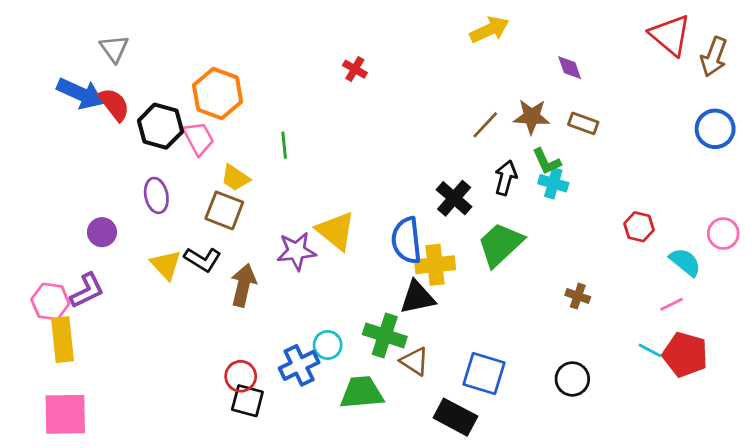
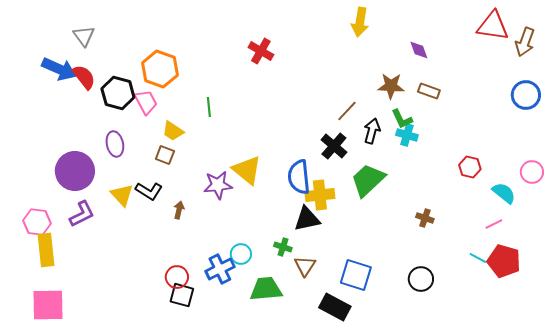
yellow arrow: (489, 30) -> (360, 22), turned 124
red triangle: (670, 35) -> (493, 26), turned -32
red cross: (355, 69) -> (261, 51), size x1.4
brown line: (485, 125) -> (347, 111), moved
brown square: (224, 210) -> (165, 155), size x0.7
purple circle: (102, 232) -> (75, 171), size x1.8
brown arrow: (243, 285) -> (179, 210), size x0.6
purple L-shape: (87, 291) -> (82, 214), moved
green cross: (385, 335) -> (283, 247), size x0.6
brown triangle: (415, 361) -> (305, 266), turned 30

